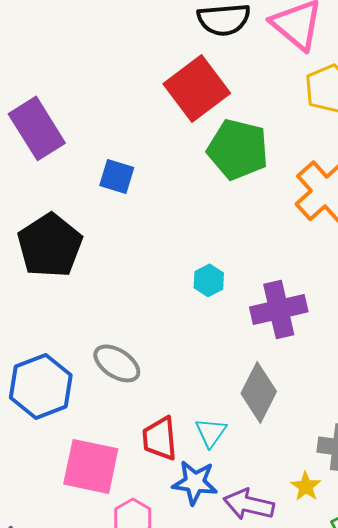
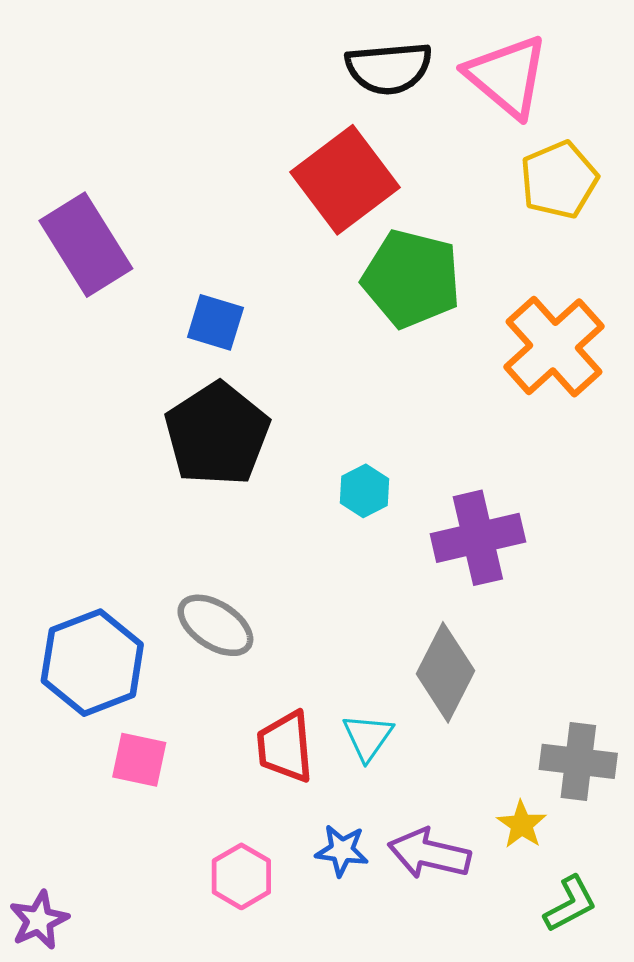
black pentagon: (50, 245) -> (217, 434), moved
pink square: (91, 466) -> (139, 760), moved, size x0.6
blue star: (195, 482) -> (342, 851), moved, size x0.7

